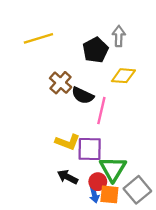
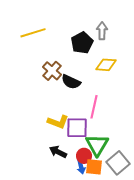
pink line: (101, 111) -> (94, 107), moved

